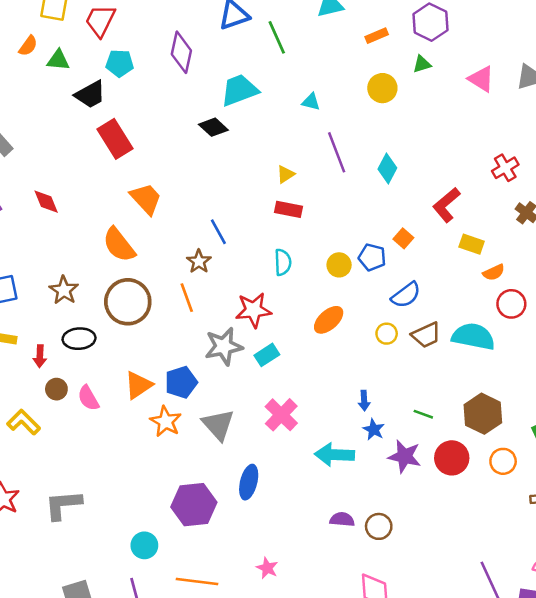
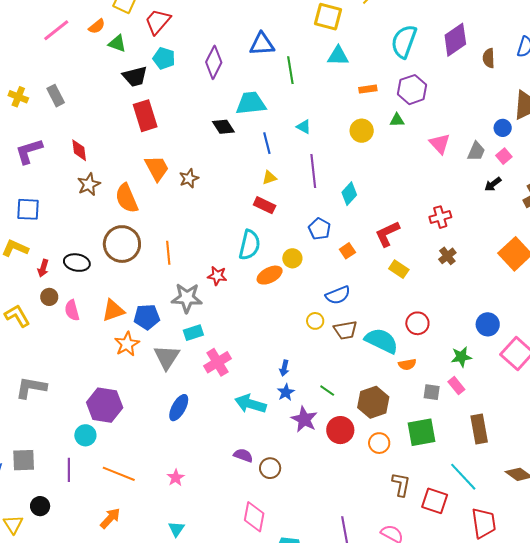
blue line: (218, 232) -> (267, 143), moved
blue pentagon: (372, 257) -> (320, 229), moved
brown star: (199, 261) -> (189, 178), moved
cyan semicircle: (283, 262) -> (250, 245), size x1.4
orange semicircle: (494, 272) -> (407, 364), moved
brown star: (64, 290) -> (89, 184), moved
red star: (253, 310) -> (217, 276), size x0.7
orange ellipse: (329, 320) -> (270, 275), moved
cyan rectangle: (267, 355) -> (193, 333), moved
purple hexagon: (194, 505) -> (105, 405), moved

